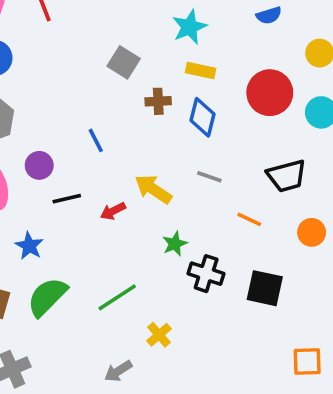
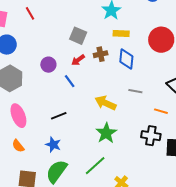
purple circle: (39, 165) -> (48, 65), moved
red arrow: (113, 211) -> (78, 60), moved
green star: (175, 244) -> (106, 133), moved, size x1.5
blue star: (29, 246) -> (53, 145), moved
black cross: (206, 274) -> (151, 136), moved

